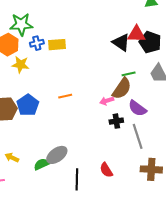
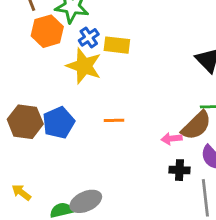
blue cross: (37, 43) -> (89, 37), turned -32
yellow star: (20, 65) -> (84, 66), moved, size x1.4

